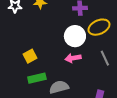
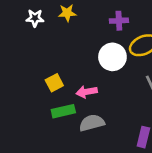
pink arrow: (73, 58) -> (87, 92), moved

